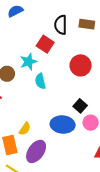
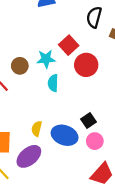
black semicircle: (61, 25) -> (94, 17), moved
red circle: (81, 65) -> (86, 65), moved
yellow semicircle: (25, 129) -> (37, 129), moved, turned 144

